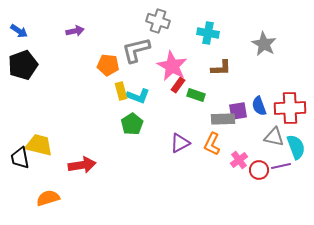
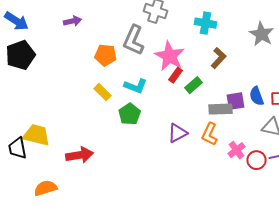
blue arrow: (19, 31) -> (16, 21), size x1.4
gray L-shape: (136, 50) -> (134, 40), turned -52
brown L-shape: (221, 68) -> (218, 58), turned -45
yellow rectangle: (121, 91) -> (102, 92), moved, turned -30
green rectangle: (196, 95) -> (194, 85), turned -60

